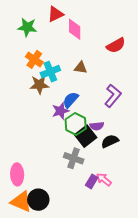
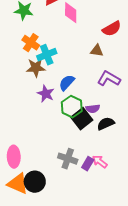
brown triangle: (81, 68) -> (97, 51), moved
purple L-shape: (113, 96) -> (109, 79), turned -100
purple star: (60, 111) -> (46, 94), moved, turned -30
gray cross: (74, 158) -> (68, 159), moved

